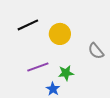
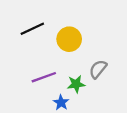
gray semicircle: (96, 51) -> (98, 69), moved, turned 78

